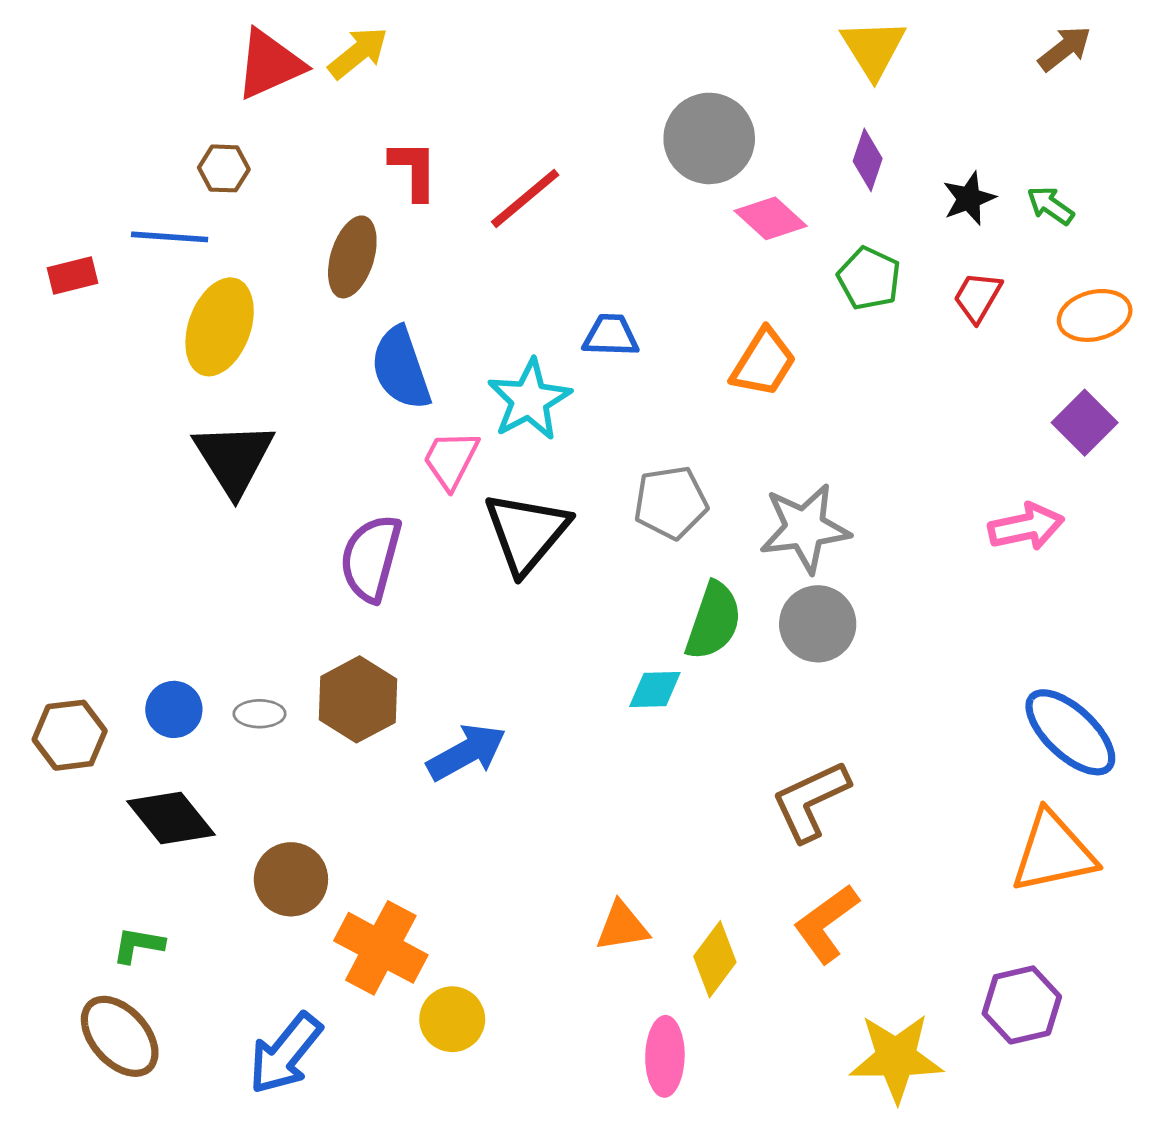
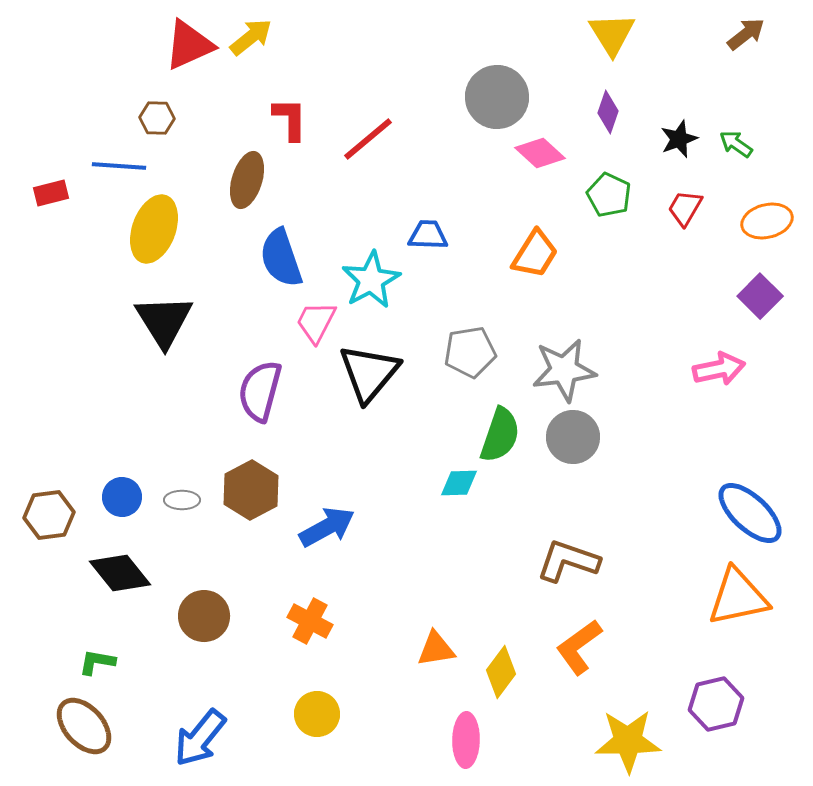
brown L-shape: (811, 801) -> (568, 561), turned 44
orange cross: (381, 948) -> (310, 621), moved, size x0.7

